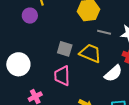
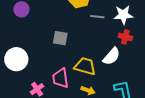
yellow trapezoid: (90, 53) -> (85, 66), moved
pink trapezoid: (62, 76) -> (61, 78), moved

